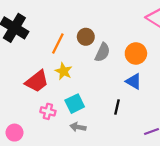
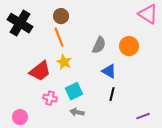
brown circle: (86, 37) -> (61, 16), moved
orange line: (58, 43) -> (59, 37), turned -48
blue triangle: (134, 81) -> (109, 71), moved

